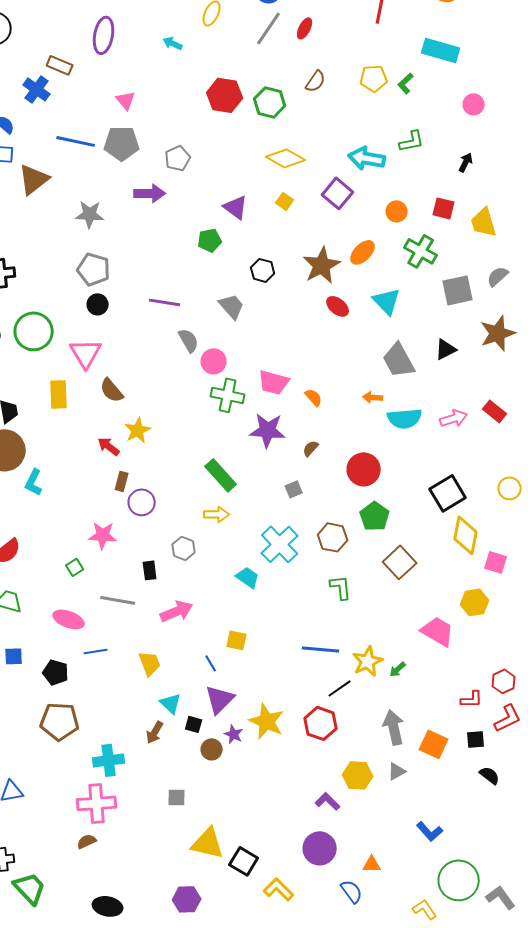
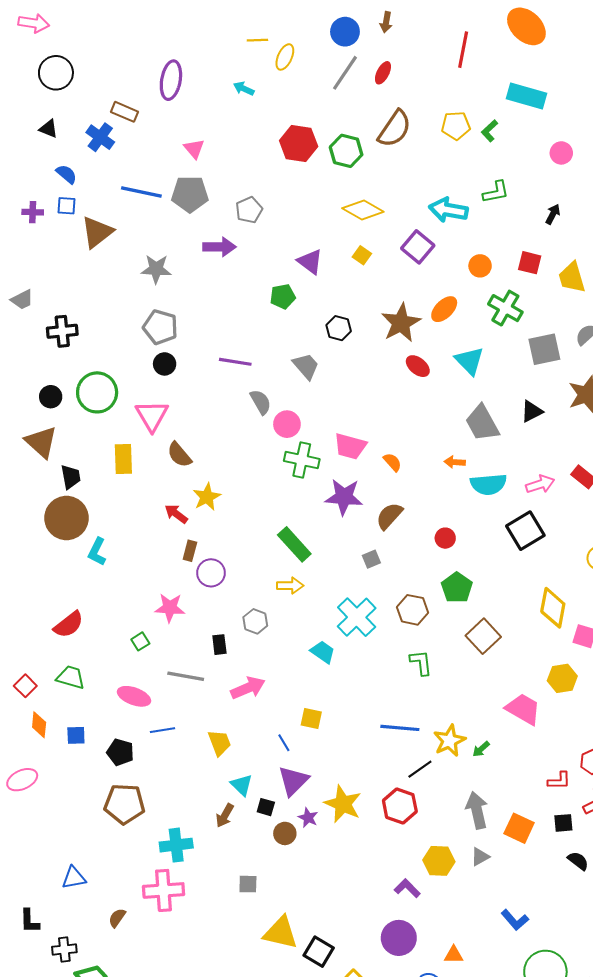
brown semicircle: (316, 81) -> (395, 129), size x1.6
brown semicircle: (311, 448) -> (389, 516), size x1.6
red circle: (364, 469) -> (445, 538), size x0.6
black square: (448, 493) -> (525, 531), moved
brown semicircle: (87, 841) -> (117, 918), moved, turned -30

